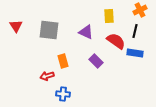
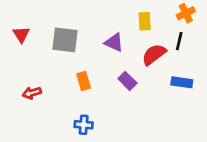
red semicircle: (116, 41) -> (154, 54), turned -72
blue rectangle: (135, 53) -> (182, 82), moved
red arrow: (47, 76) -> (32, 93), moved

